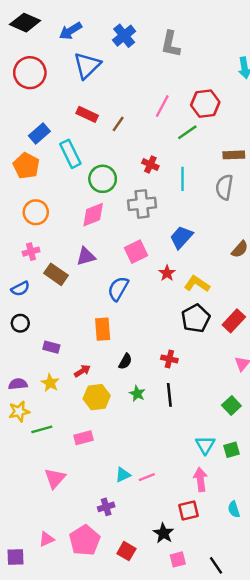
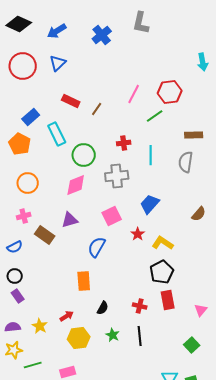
gray L-shape: (171, 44) -> (141, 23), moved
blue triangle: (87, 65) -> (58, 63), moved, size x0.7
red cross: (150, 165) -> (124, 143), turned -32
red rectangle: (234, 321) -> (168, 300), moved, turned -54
purple rectangle: (51, 347) -> (18, 296), moved, turned 40

